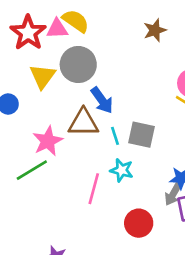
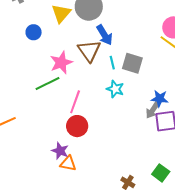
brown triangle: (83, 123) -> (89, 51), turned 50
pink line: (94, 189) -> (75, 102), moved
red circle: (139, 223) -> (77, 126), moved

